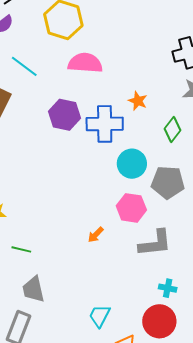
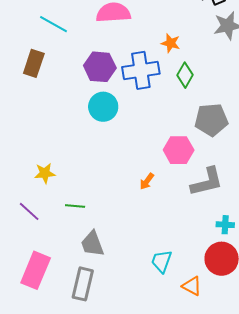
green diamond: (173, 129) -> (185, 75), moved
cyan circle: (132, 164) -> (103, 107), moved

